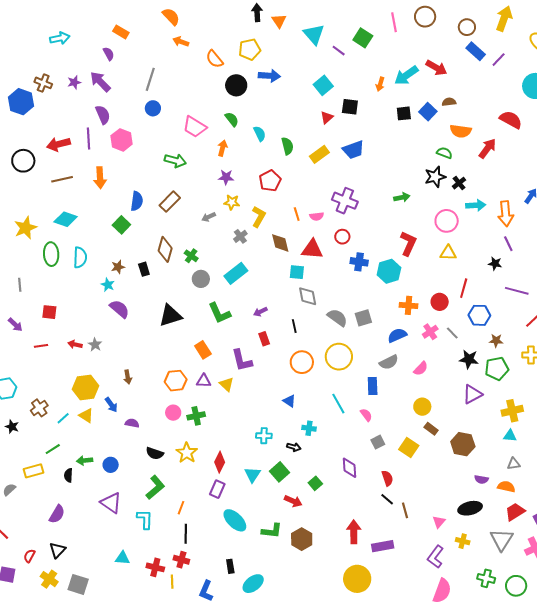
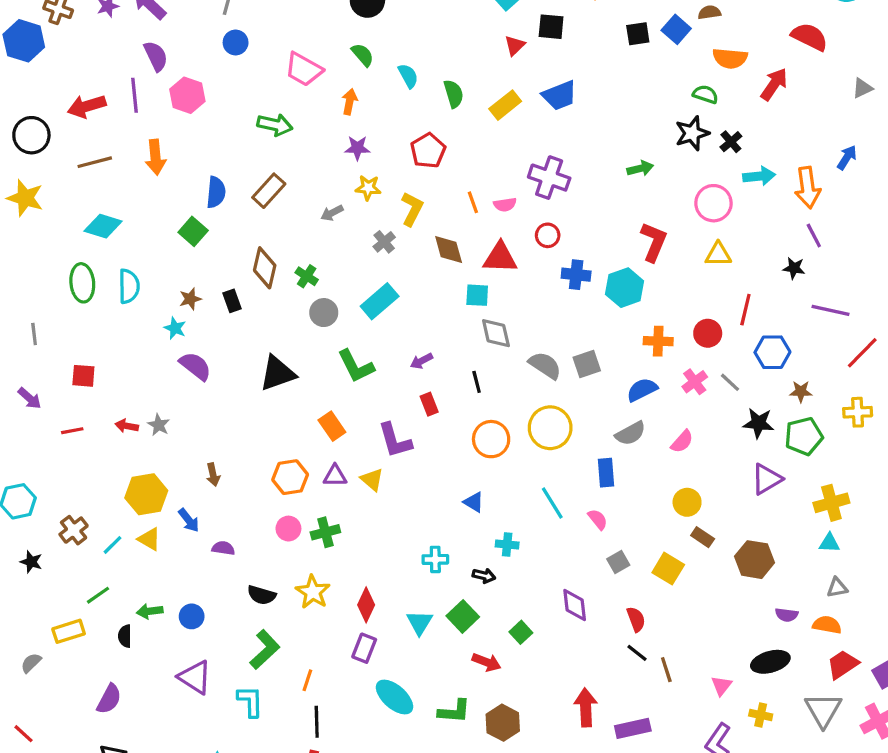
yellow star: (25, 228) -> (25, 198), moved, turned -30

